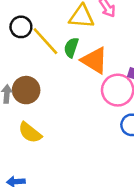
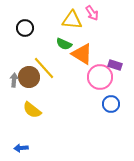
yellow line: (45, 41) -> (44, 68), moved
green semicircle: (71, 48) -> (64, 44), turned -84

